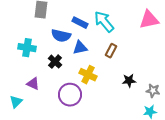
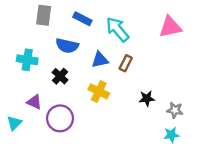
blue rectangle: (80, 23) -> (82, 19), moved
blue triangle: (80, 48) -> (100, 60), moved
purple circle: (70, 95) -> (60, 118), moved

